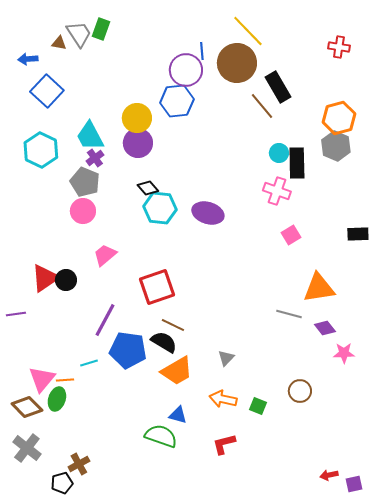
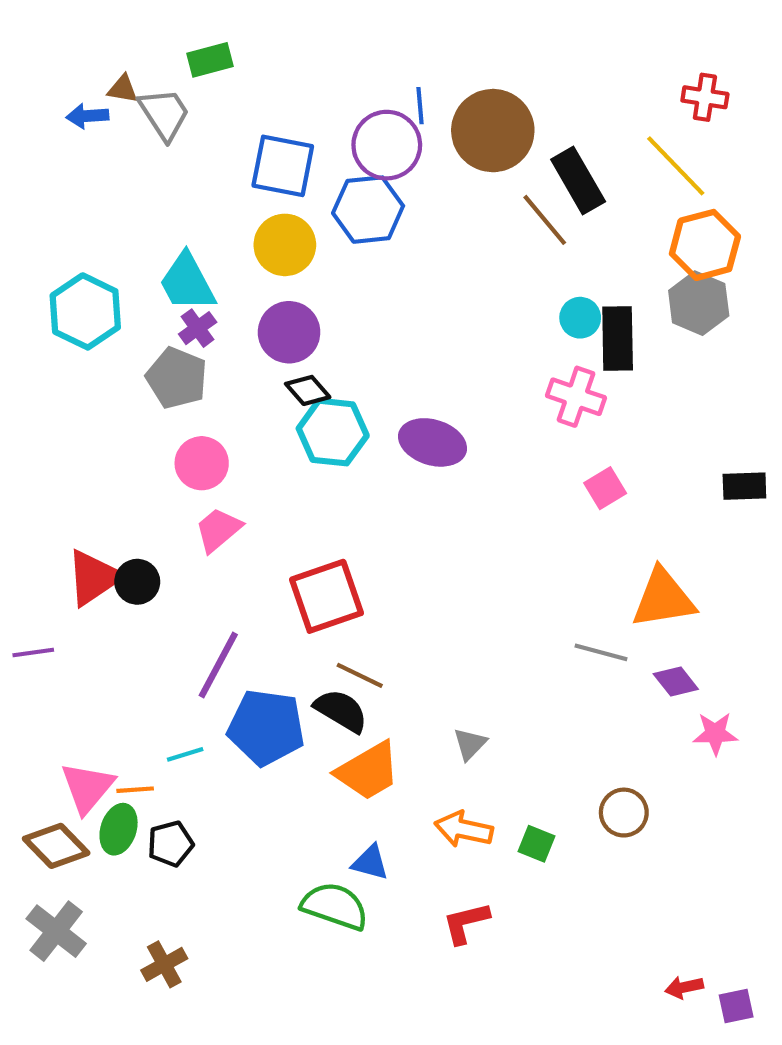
green rectangle: (101, 29) -> (210, 60), turned 55
yellow line: (248, 31) -> (676, 166), moved
gray trapezoid: (79, 34) -> (164, 114), moved
blue arrow: (28, 59) -> (87, 116), moved
blue square: (47, 91) -> (283, 166), moved, turned -32
purple circle: (138, 143) -> (289, 332), moved
pink circle: (83, 211) -> (202, 463), moved
black pentagon: (62, 483) -> (171, 844), moved

